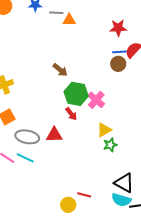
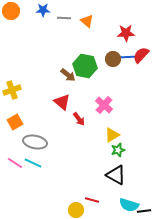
orange triangle: (69, 20) -> (87, 21), moved, turned 40
brown circle: (118, 64) -> (113, 59), moved
green hexagon: (76, 94) -> (85, 66), moved
red triangle: (54, 135) -> (62, 102), moved, turned 42
black triangle: (124, 183) -> (116, 175), moved

